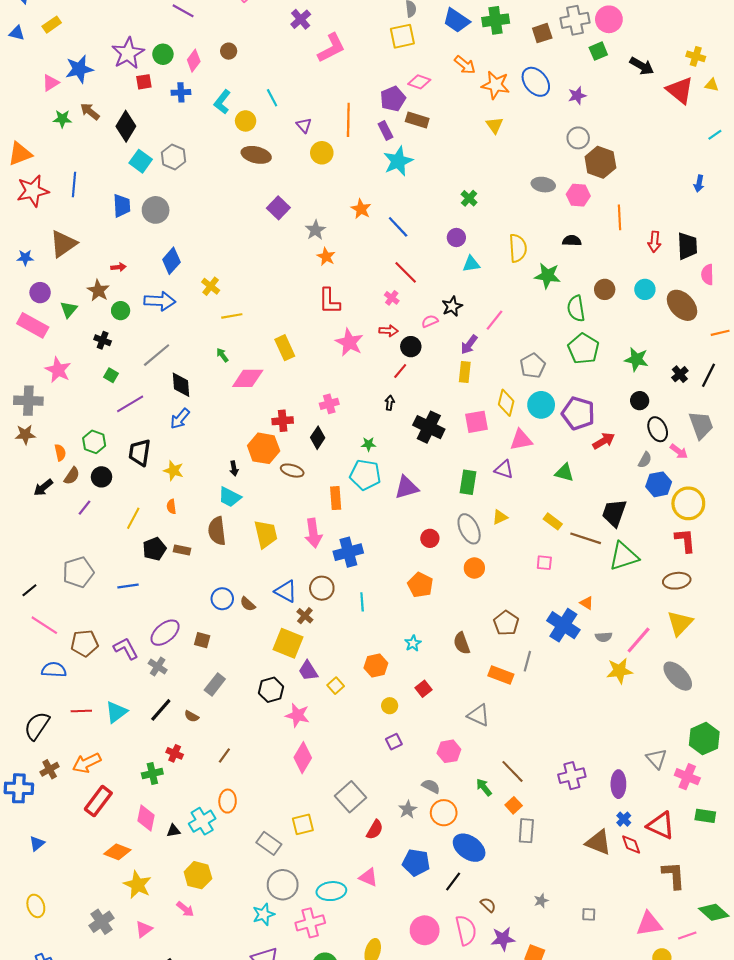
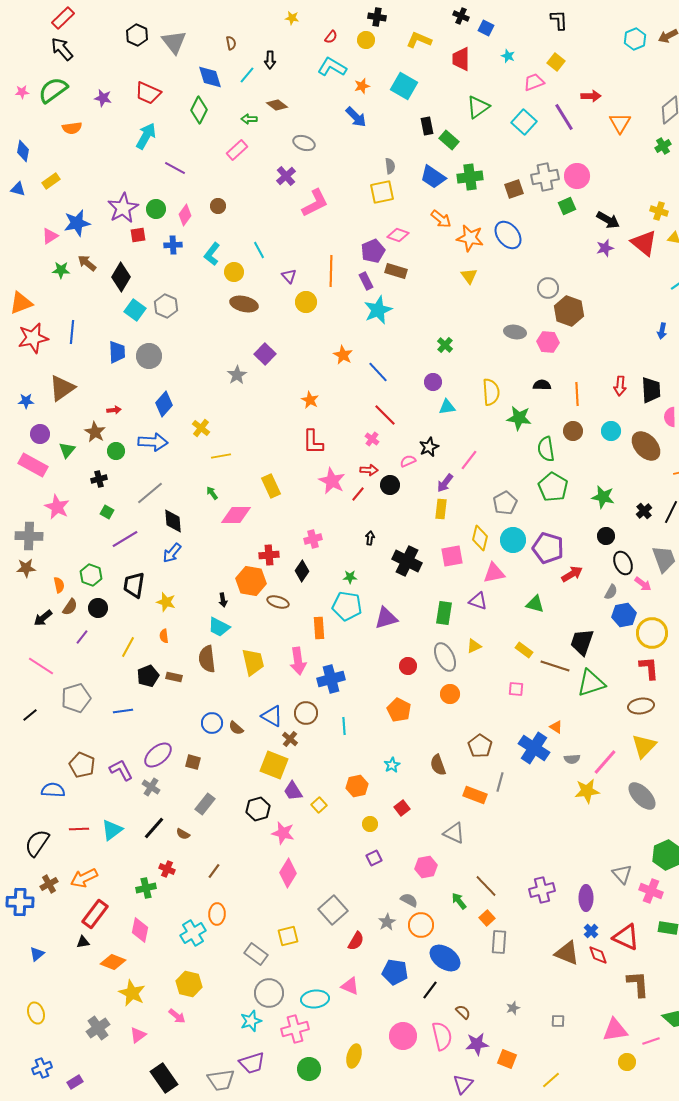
purple star: (577, 96) -> (605, 248), moved
orange line: (619, 217) -> (577, 394), moved
gray star: (315, 230) -> (237, 375), moved
black cross: (103, 340) -> (99, 479), turned -35
red line: (400, 371) -> (358, 494), moved
pink line: (44, 625) -> (41, 666), moved
brown pentagon: (85, 643) -> (82, 765), turned 30
black triangle: (174, 831) -> (83, 942), moved

